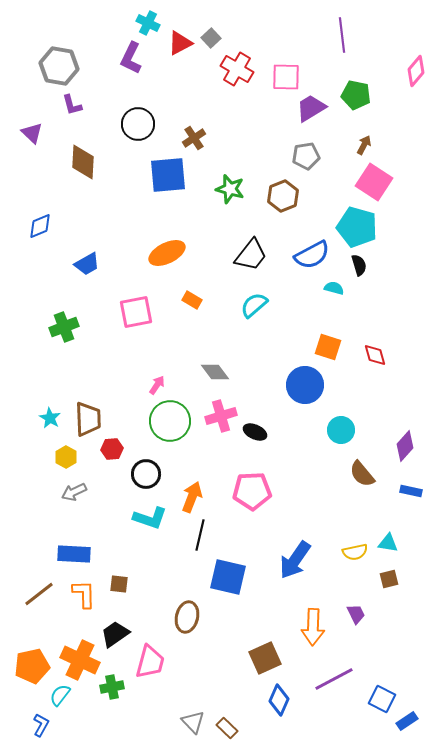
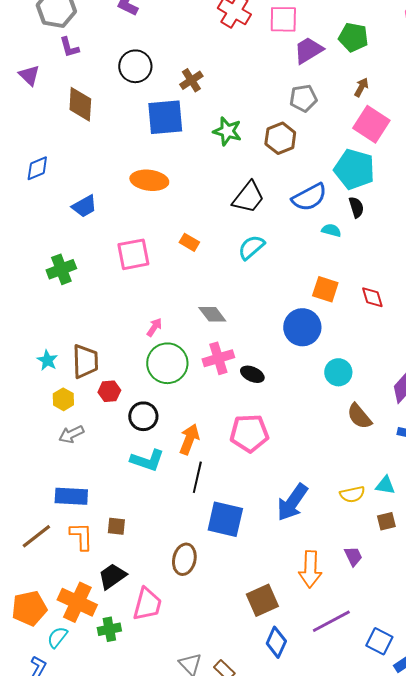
orange ellipse: (167, 253) -> (149, 180), moved, turned 33

